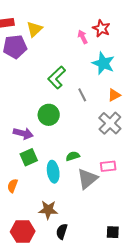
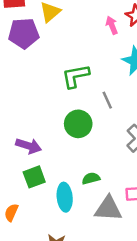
green L-shape: (57, 78) -> (76, 76), turned 30
green circle: (49, 115) -> (78, 124), moved
gray triangle: (87, 179) -> (108, 209), turned 40

